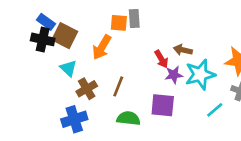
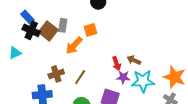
gray rectangle: (134, 18) -> (63, 25), moved
blue rectangle: (46, 22) -> (27, 17), moved
orange square: (119, 23) -> (91, 30), turned -32
cyan triangle: (68, 68) -> (15, 53), moved, turned 40

